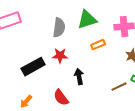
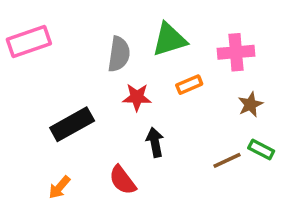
red star: (60, 56) -> (137, 97), moved

